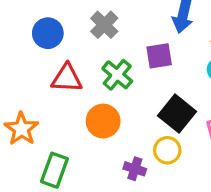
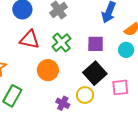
purple square: (159, 56) -> (96, 44), moved

